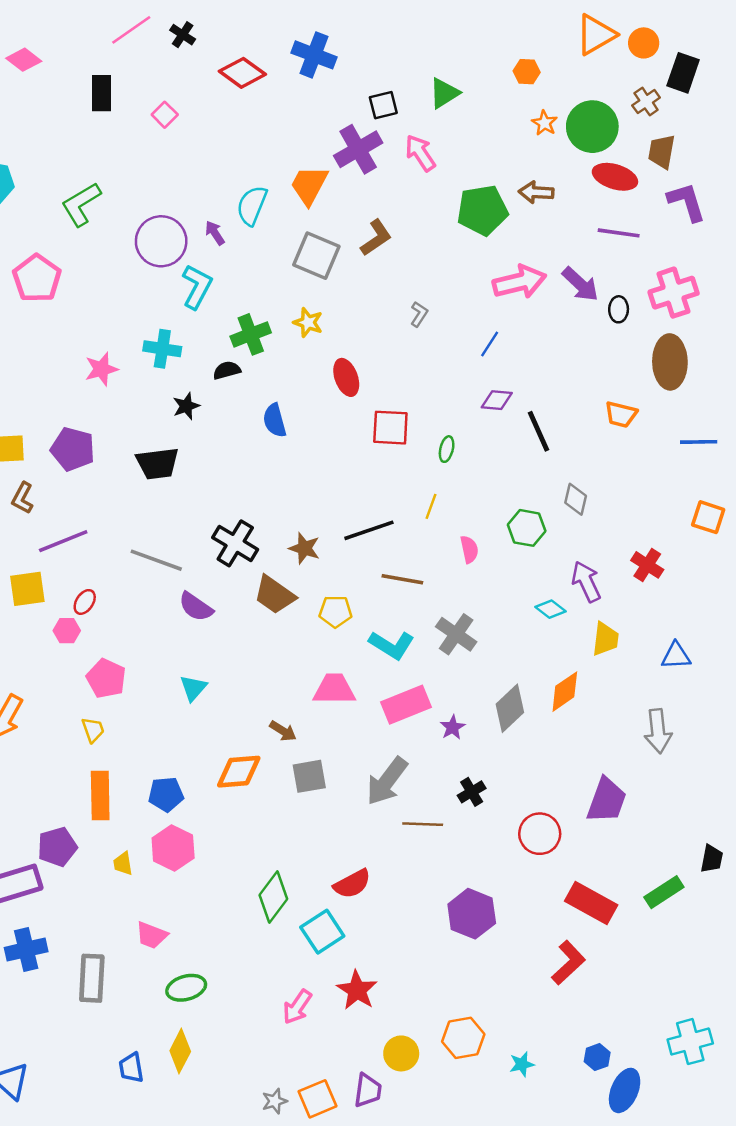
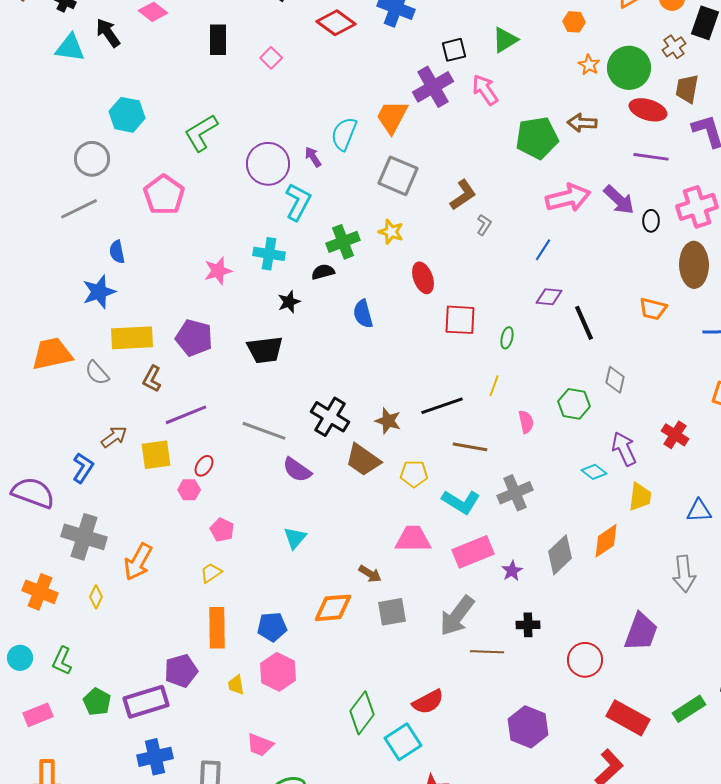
brown L-shape: (376, 238) -> (463, 195), moved
gray cross: (456, 634) -> (515, 493), turned 32
pink pentagon: (106, 678) -> (222, 530), size x0.7
yellow trapezoid: (93, 730) -> (211, 573), turned -105
black cross: (472, 792) -> (528, 625), turned 30

